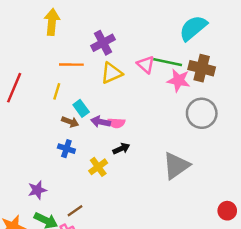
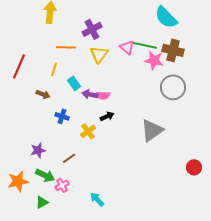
cyan semicircle: (193, 28) -> (166, 17), turned -95
yellow triangle: (112, 73) -> (99, 54), turned -30
brown arrow: (70, 122) -> (43, 94), moved
brown line: (75, 211) -> (69, 158), moved

